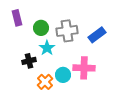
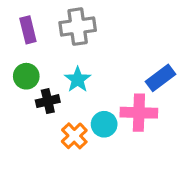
green circle: (41, 28) -> (26, 76), moved
gray cross: (67, 31) -> (78, 27), moved
blue rectangle: (97, 35) -> (160, 78), moved

